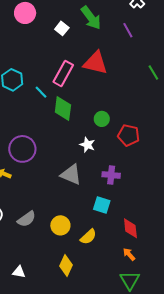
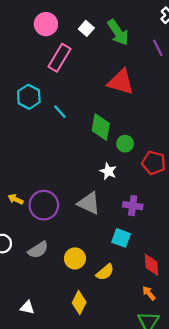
white square: (62, 28) -> (86, 28), moved
pink rectangle: (63, 73) -> (59, 58), moved
green diamond: (63, 108) -> (101, 127), moved
purple circle: (22, 149) -> (44, 205), moved

